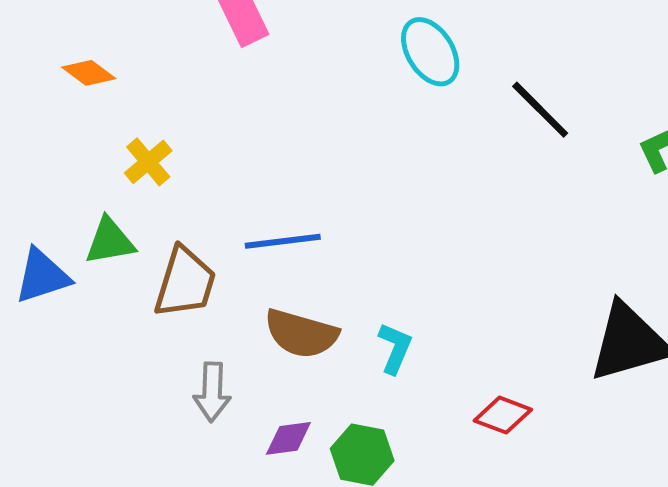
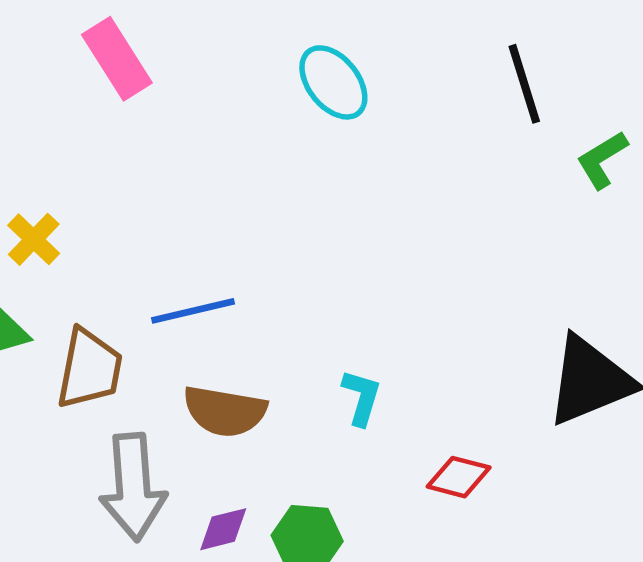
black line: (540, 110) -> (524, 84), moved, turned 34
cyan L-shape: (395, 348) -> (362, 397), moved
gray arrow: (212, 392) -> (133, 487), size x1.6

